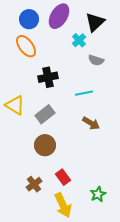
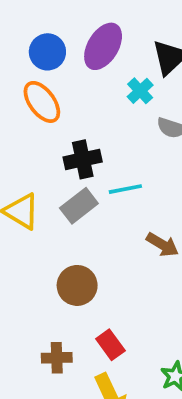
cyan line: (84, 93) -> (125, 189), moved
gray rectangle: (45, 114) -> (79, 206), moved
brown cross: (34, 184) -> (57, 358), turned 35

